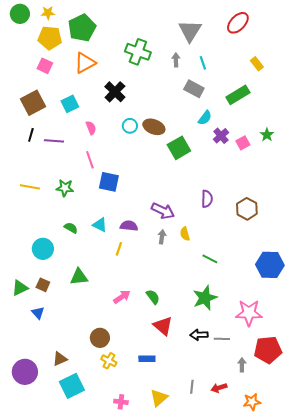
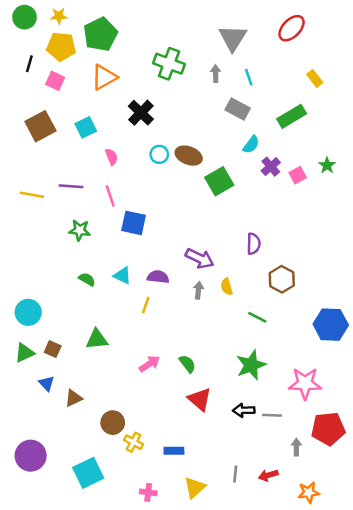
black line: (31, 135) -> (29, 64), moved
purple line: (54, 141) -> (71, 186), moved
yellow line: (30, 187) -> (32, 195), moved
brown hexagon: (247, 209) -> (282, 279), moved
cyan circle: (43, 249) -> (28, 312), moved
brown circle: (100, 338) -> (113, 423), moved
brown triangle: (60, 359) -> (73, 398), moved
blue rectangle: (147, 359) -> (174, 451), moved

